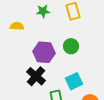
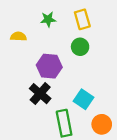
green circle: (71, 46) -> (80, 47), moved
cyan square: (74, 81) -> (83, 99), turned -30

